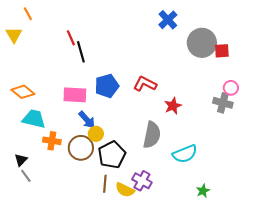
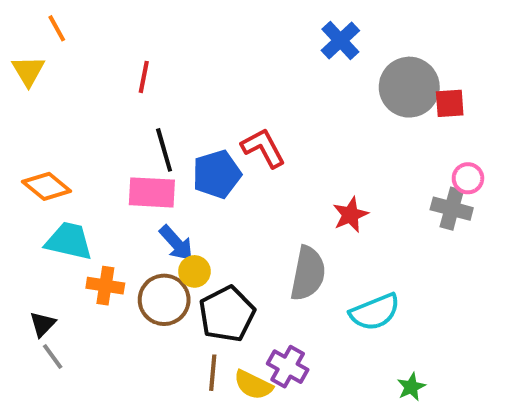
red line: (71, 38) -> (144, 77), turned 35
black line: (81, 52) -> (164, 150), moved
red L-shape: (145, 84) -> (263, 148), moved, turned 35

